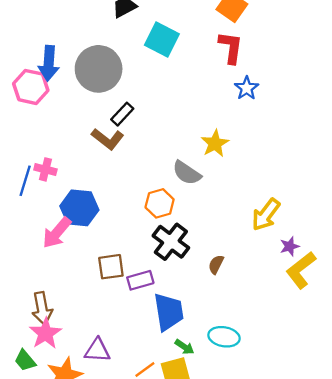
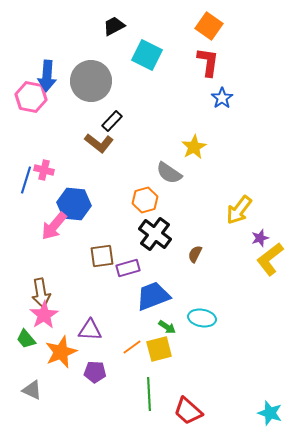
blue trapezoid: (169, 312) -> (153, 296), turned -102

